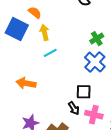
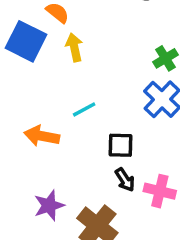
cyan line: (50, 53) -> (84, 109), moved
black square: (84, 92) -> (120, 145), moved

